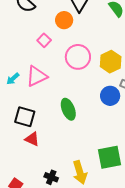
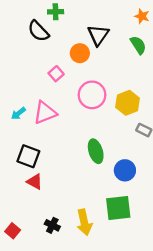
blue circle: (110, 96) -> (125, 170), moved
green ellipse: (68, 109) -> (96, 151), moved

